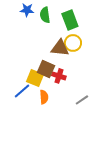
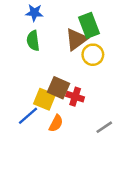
green semicircle: (45, 15) -> (33, 41), moved
brown triangle: (60, 48) -> (76, 39), moved, turned -42
orange semicircle: (44, 97) -> (56, 123), turned 32

